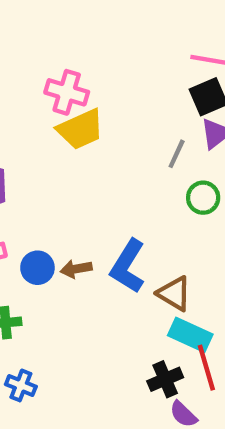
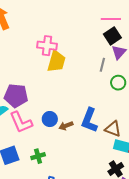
yellow trapezoid: (81, 129) -> (56, 61), turned -40
blue circle: (37, 268) -> (50, 119), moved

